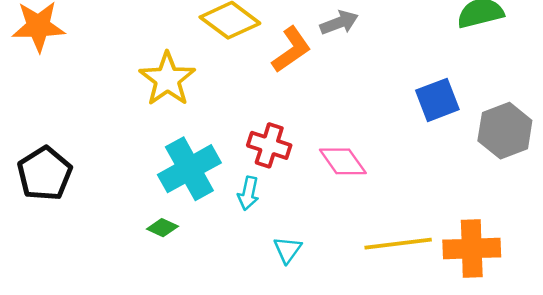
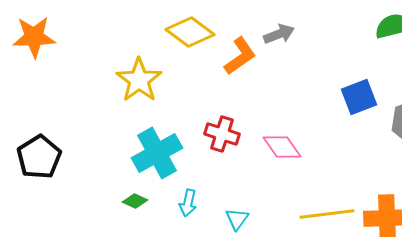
cyan arrow: (248, 193) -> (188, 203), moved

